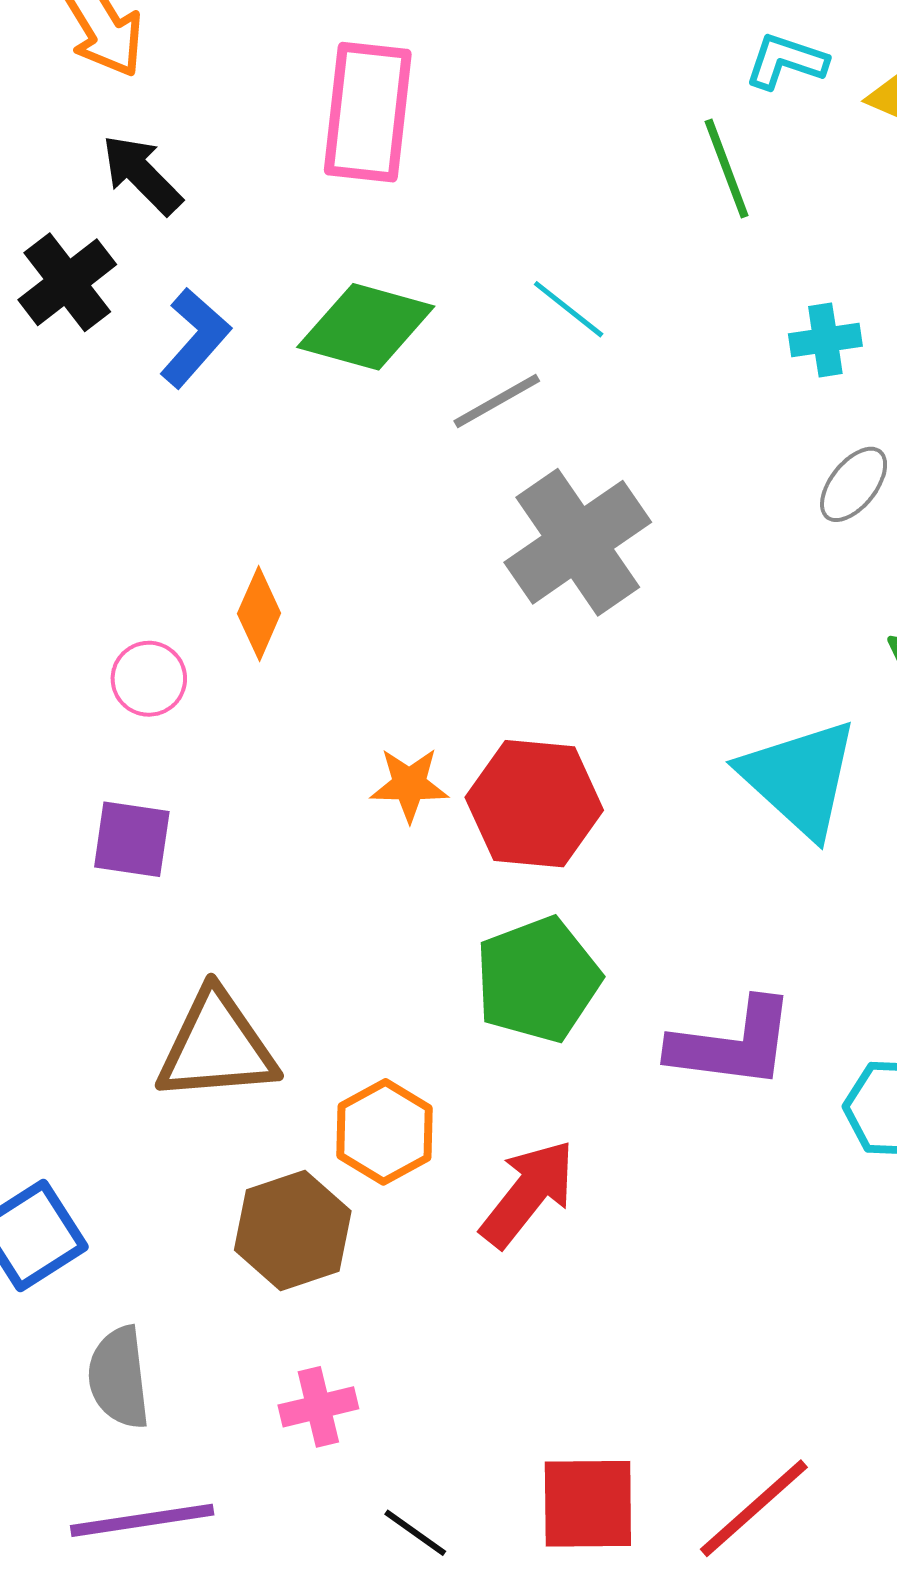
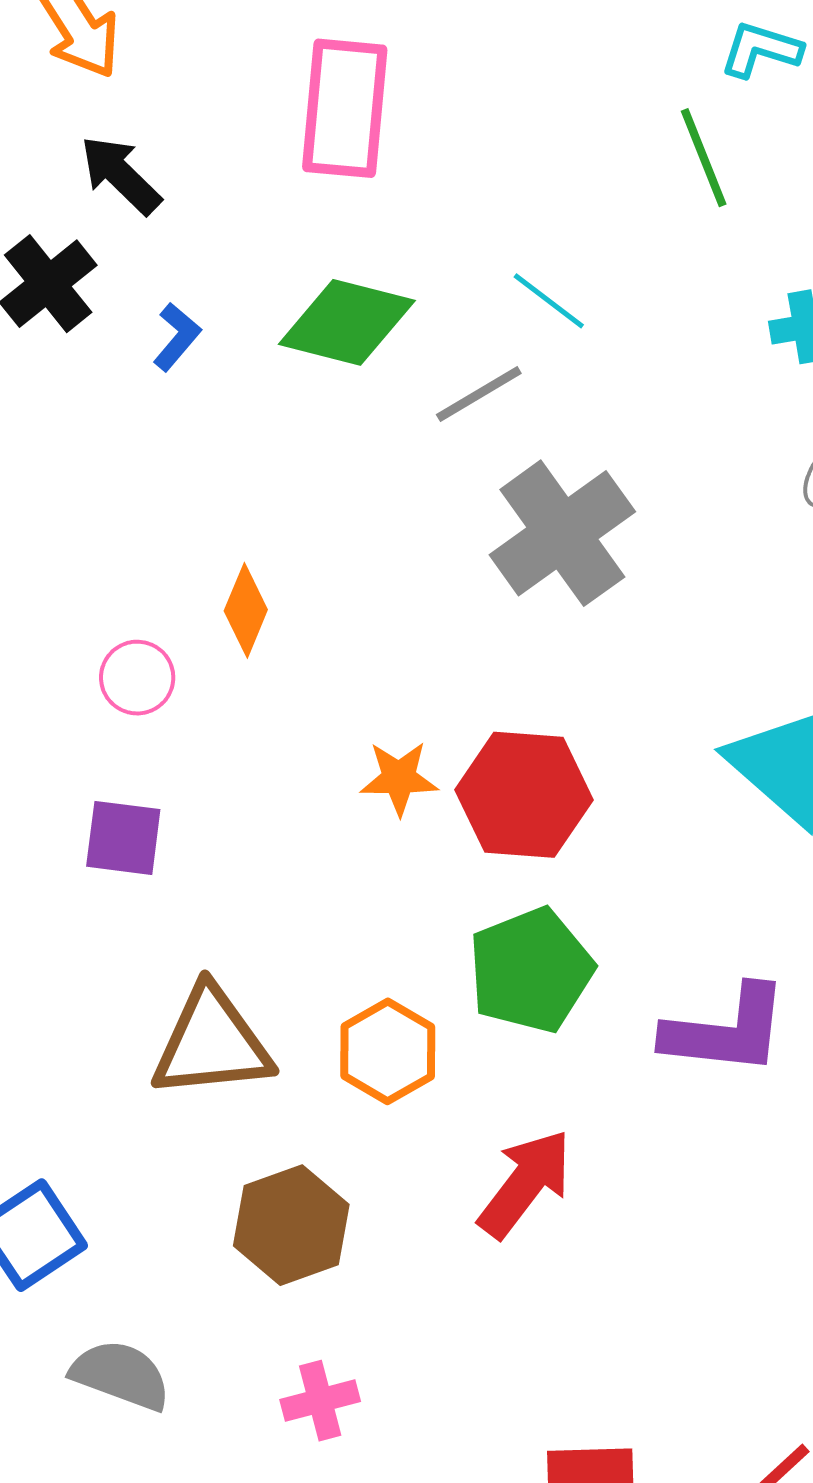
blue L-shape: (195, 338) -> (177, 337), size x0.7
orange hexagon: (384, 1132) -> (388, 1051), moved
gray semicircle: (119, 1377) -> (121, 1375), turned 118

